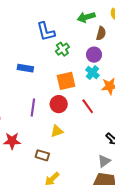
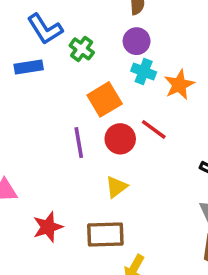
blue rectangle: (25, 68) -> (29, 67), moved
red circle: (59, 104) -> (120, 139), moved
purple line: (33, 108) -> (79, 143), moved
brown rectangle: (42, 155) -> (105, 234), size x1.5

